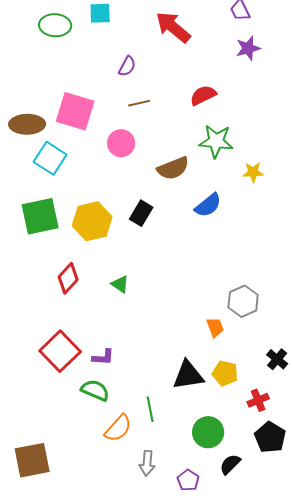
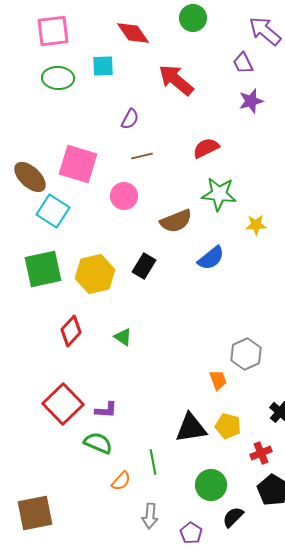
brown ellipse: (27, 124) -> (30, 177), turned 44
orange semicircle: (118, 428) -> (121, 481), size x0.7

